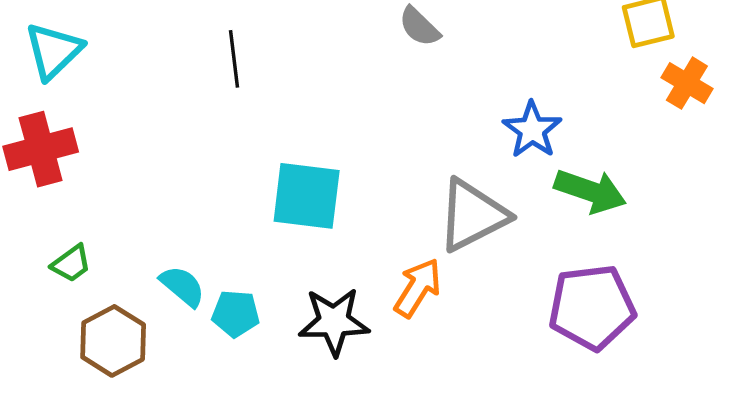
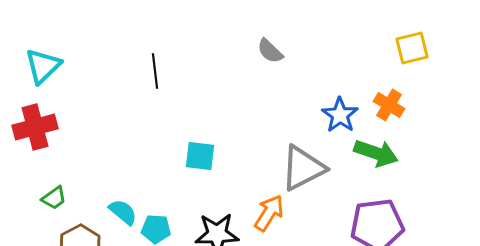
orange cross: (687, 83) -> (389, 105), moved
cyan square: (307, 196) -> (200, 156), size x0.7

